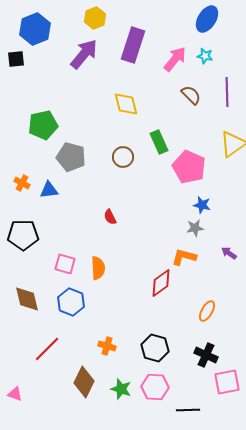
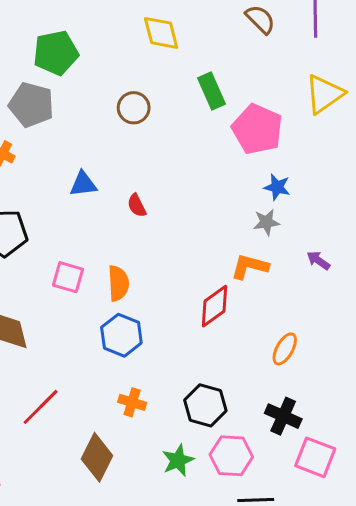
green pentagon: (43, 125) -> (56, 53), moved
gray pentagon: (71, 157) -> (31, 105), moved
brown circle: (123, 157) -> (134, 108), moved
blue triangle: (49, 190) -> (83, 184), moved
blue hexagon: (71, 302) -> (121, 335), moved
pink square: (227, 382) -> (315, 457), turned 32
pink hexagon: (155, 387) -> (231, 456), moved
green star: (121, 389) -> (178, 460), moved, turned 30

